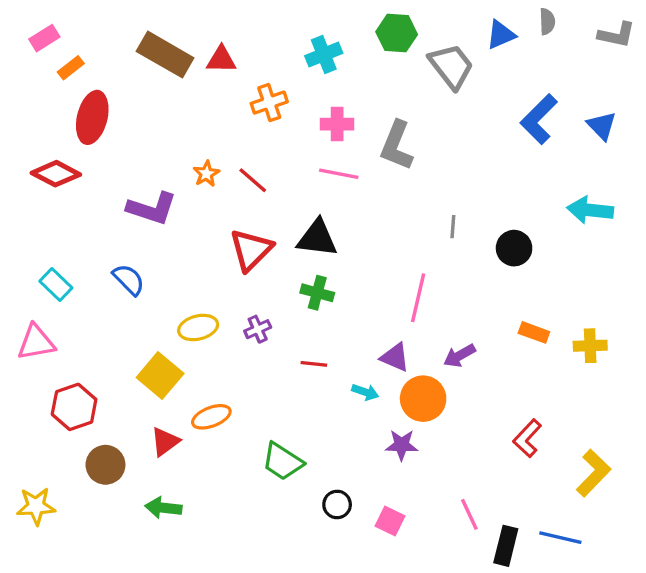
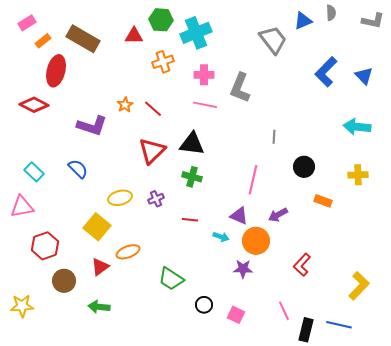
green hexagon: (397, 33) -> (161, 20), moved
brown rectangle: (165, 55) -> (83, 39), moved
cyan cross: (324, 55) -> (196, 33), size x1.4
black circle: (514, 248) -> (304, 167), moved
yellow cross: (590, 346) -> (358, 175), moved
red L-shape: (527, 438) -> (302, 265), moved

